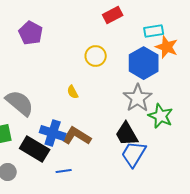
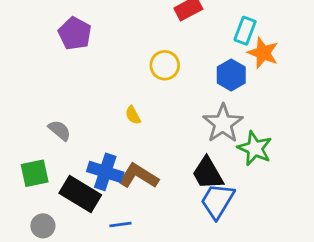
cyan rectangle: (154, 31) -> (245, 31), turned -60
blue hexagon: (144, 63) -> (231, 75), size x0.7
gray semicircle: (20, 103) -> (60, 130), size x0.6

